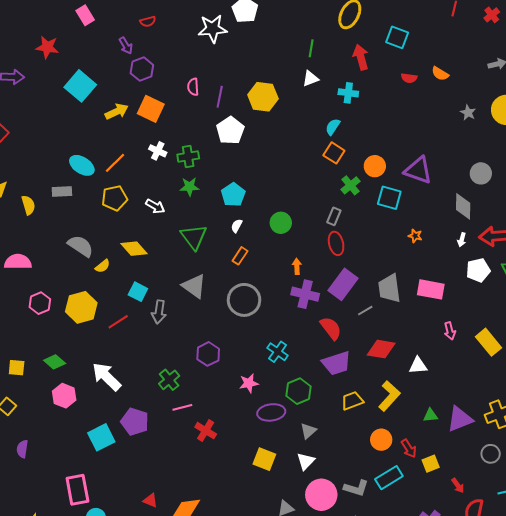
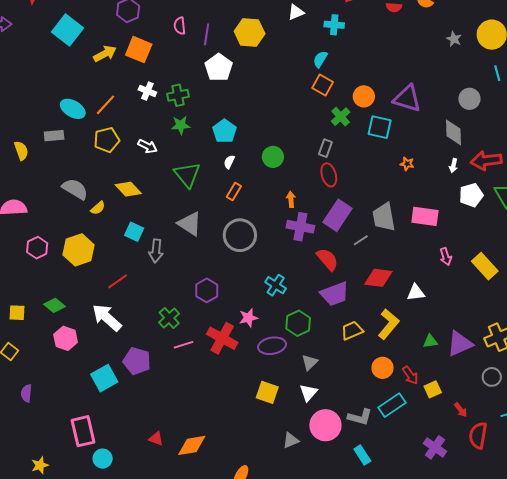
red line: (118, 322) -> (118, 281), moved
red cross: (206, 431) -> (222, 338), moved, size x1.4

